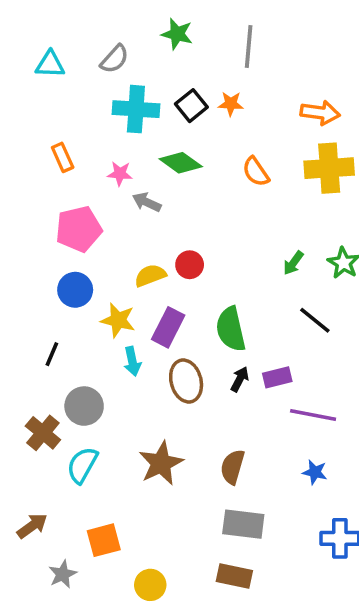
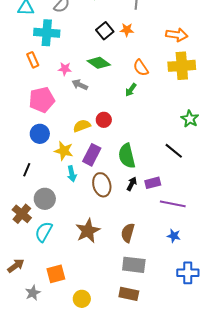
cyan cross: (136, 109) -> (47, 33), moved
green arrow: (293, 263) -> (131, 90), moved

